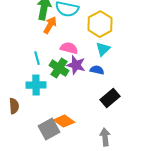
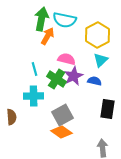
purple star: (76, 65) -> (74, 76), turned 30
black rectangle: (110, 98) -> (108, 109), turned -42
gray square: (49, 129) -> (63, 115), moved

